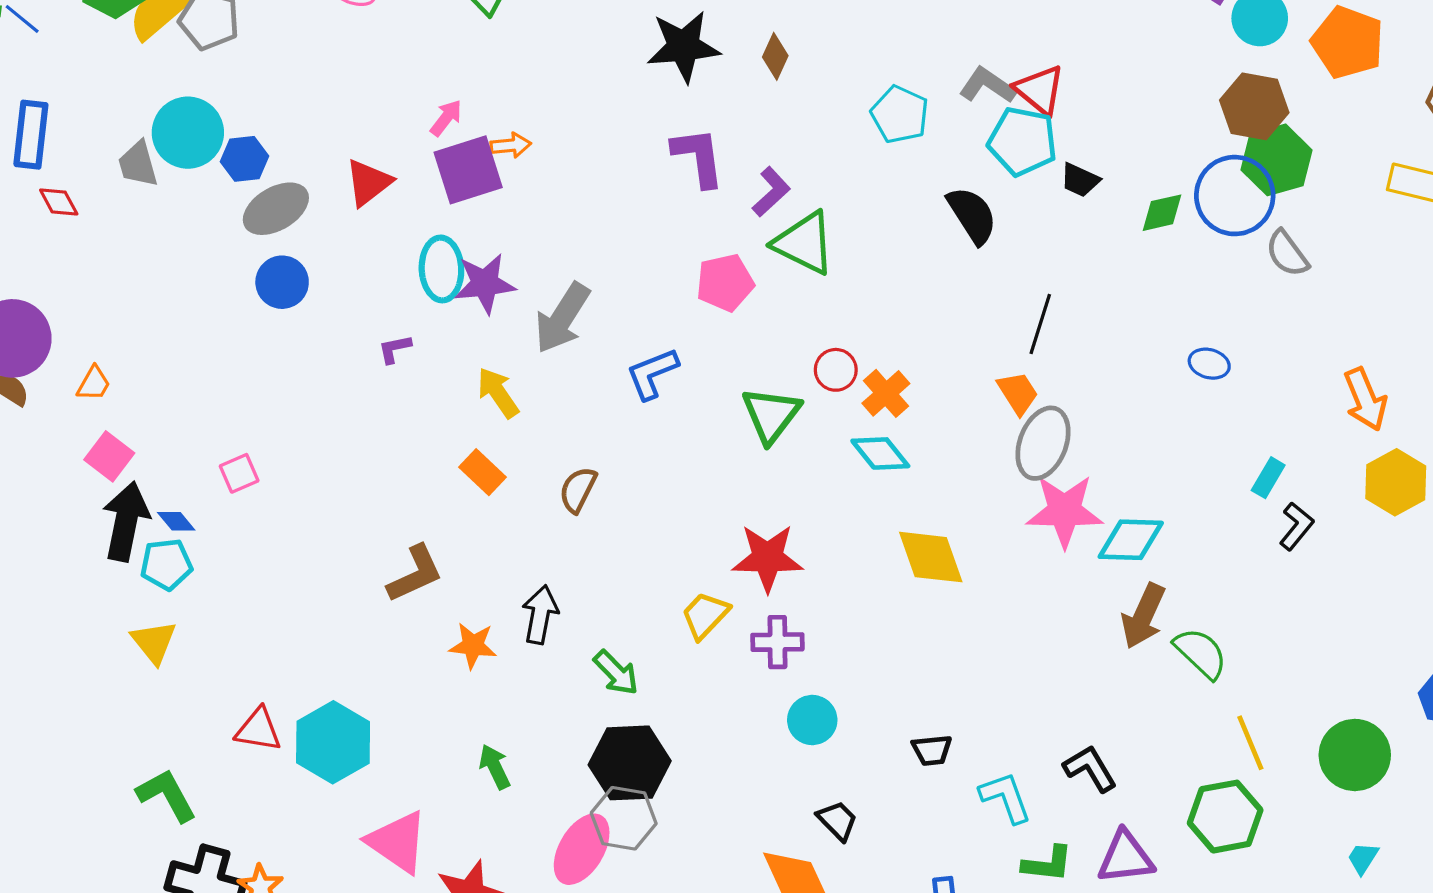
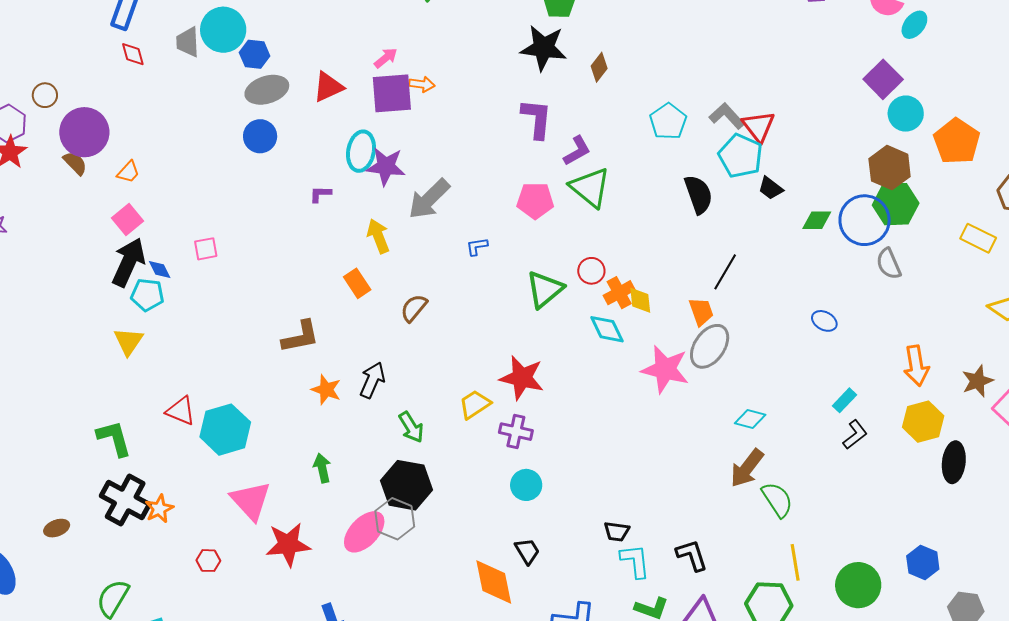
blue L-shape: (652, 374) -> (477, 247), size x0.6
pink star: (1065, 511) -> (665, 369), moved
cyan diamond: (1131, 540) -> (750, 419), size x0.7
yellow diamond: (931, 557) -> (640, 300), moved, size x0.6
black trapezoid: (932, 750) -> (617, 532), moved

